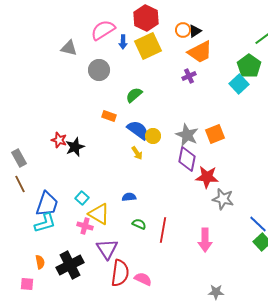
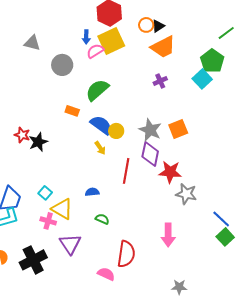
pink semicircle: (103, 30) -> (95, 51), moved, size x0.7
purple cross: (189, 76) -> (160, 81), moved
green semicircle: (134, 95) -> (97, 90), size x1.4
red line: (163, 230) -> (126, 171), moved
red semicircle: (120, 273) -> (126, 254), moved

